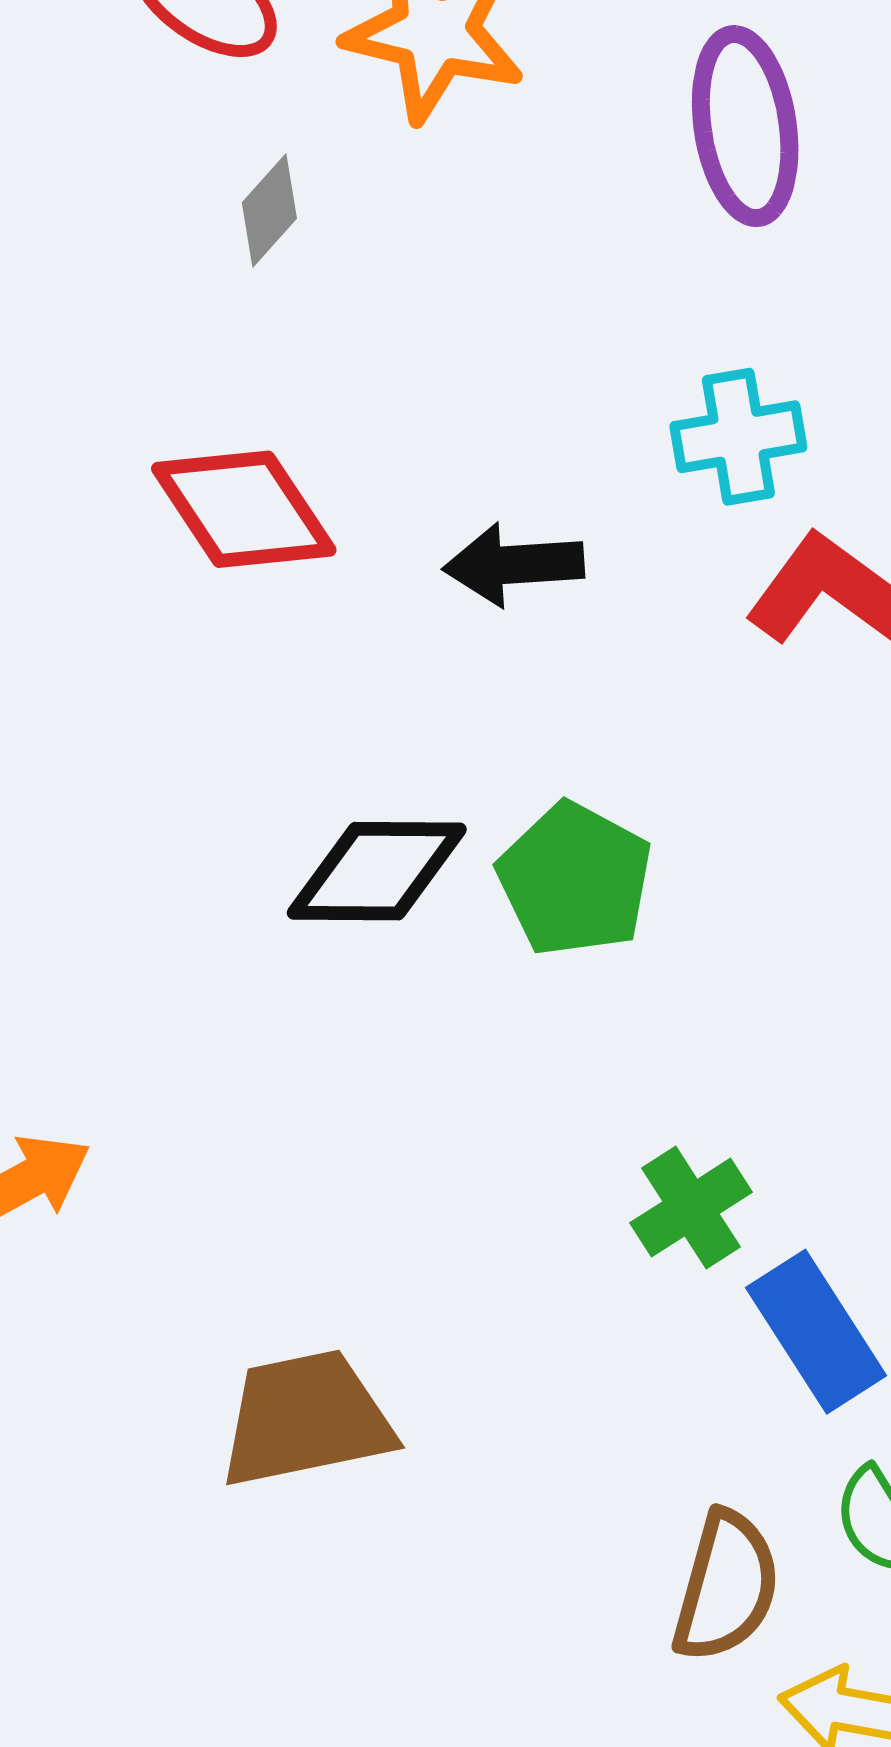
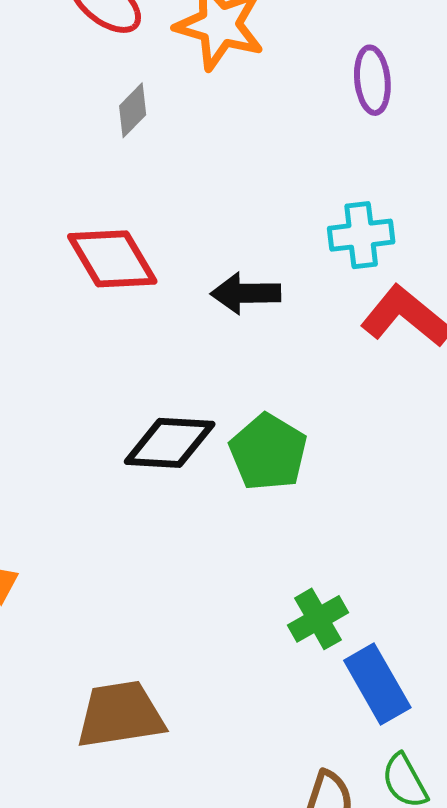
purple ellipse: (745, 126) -> (372, 80), size x0.7

